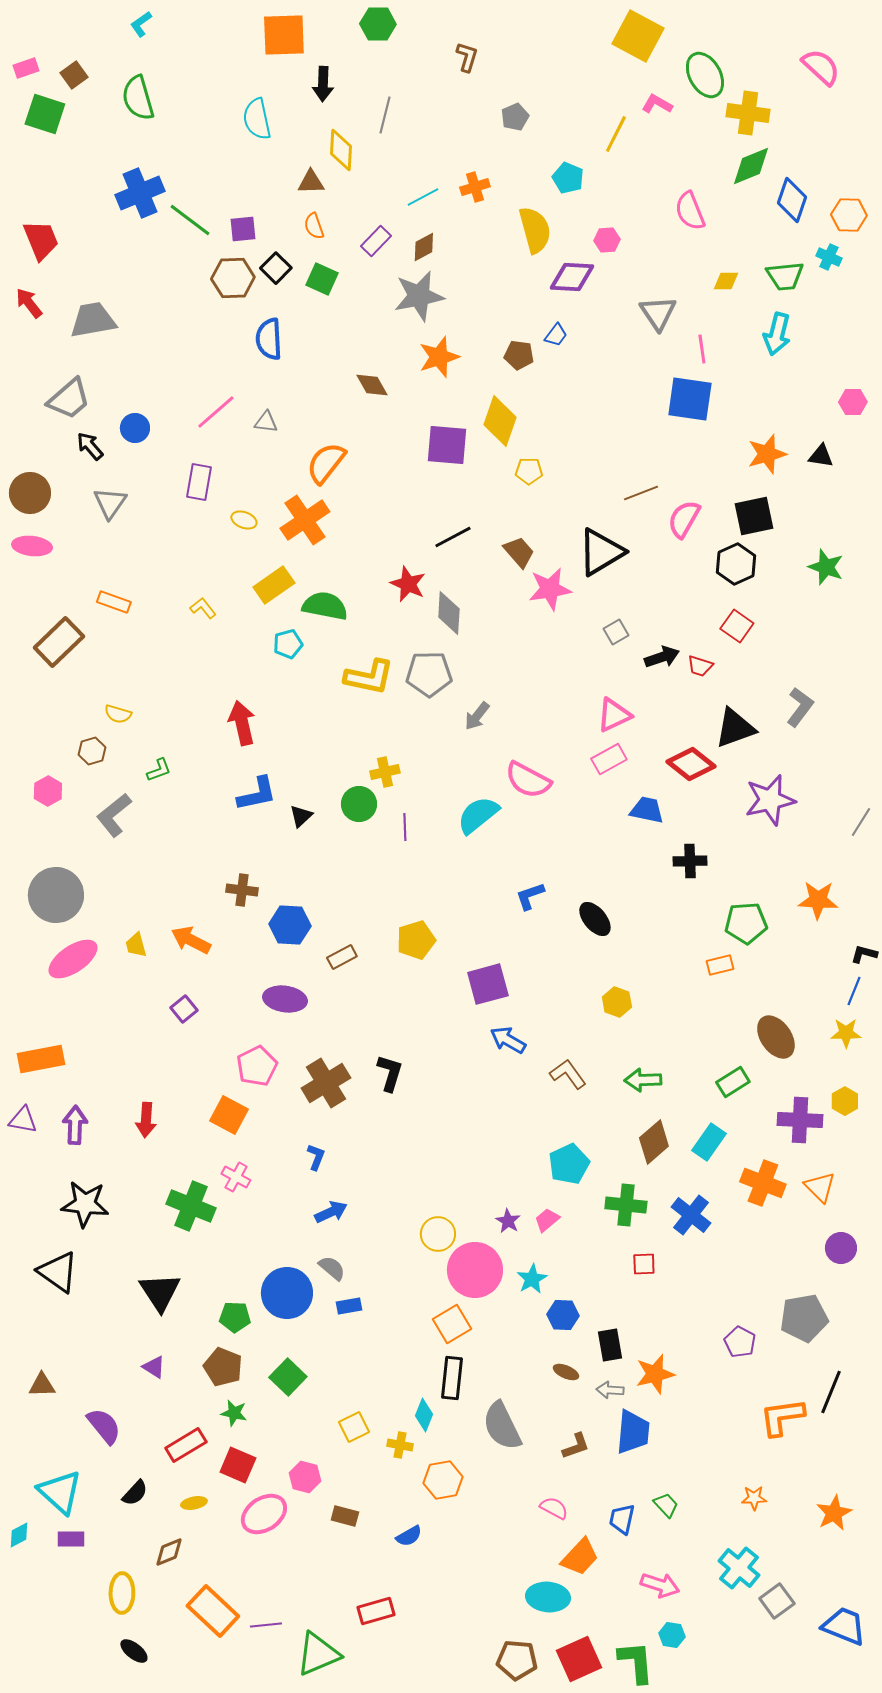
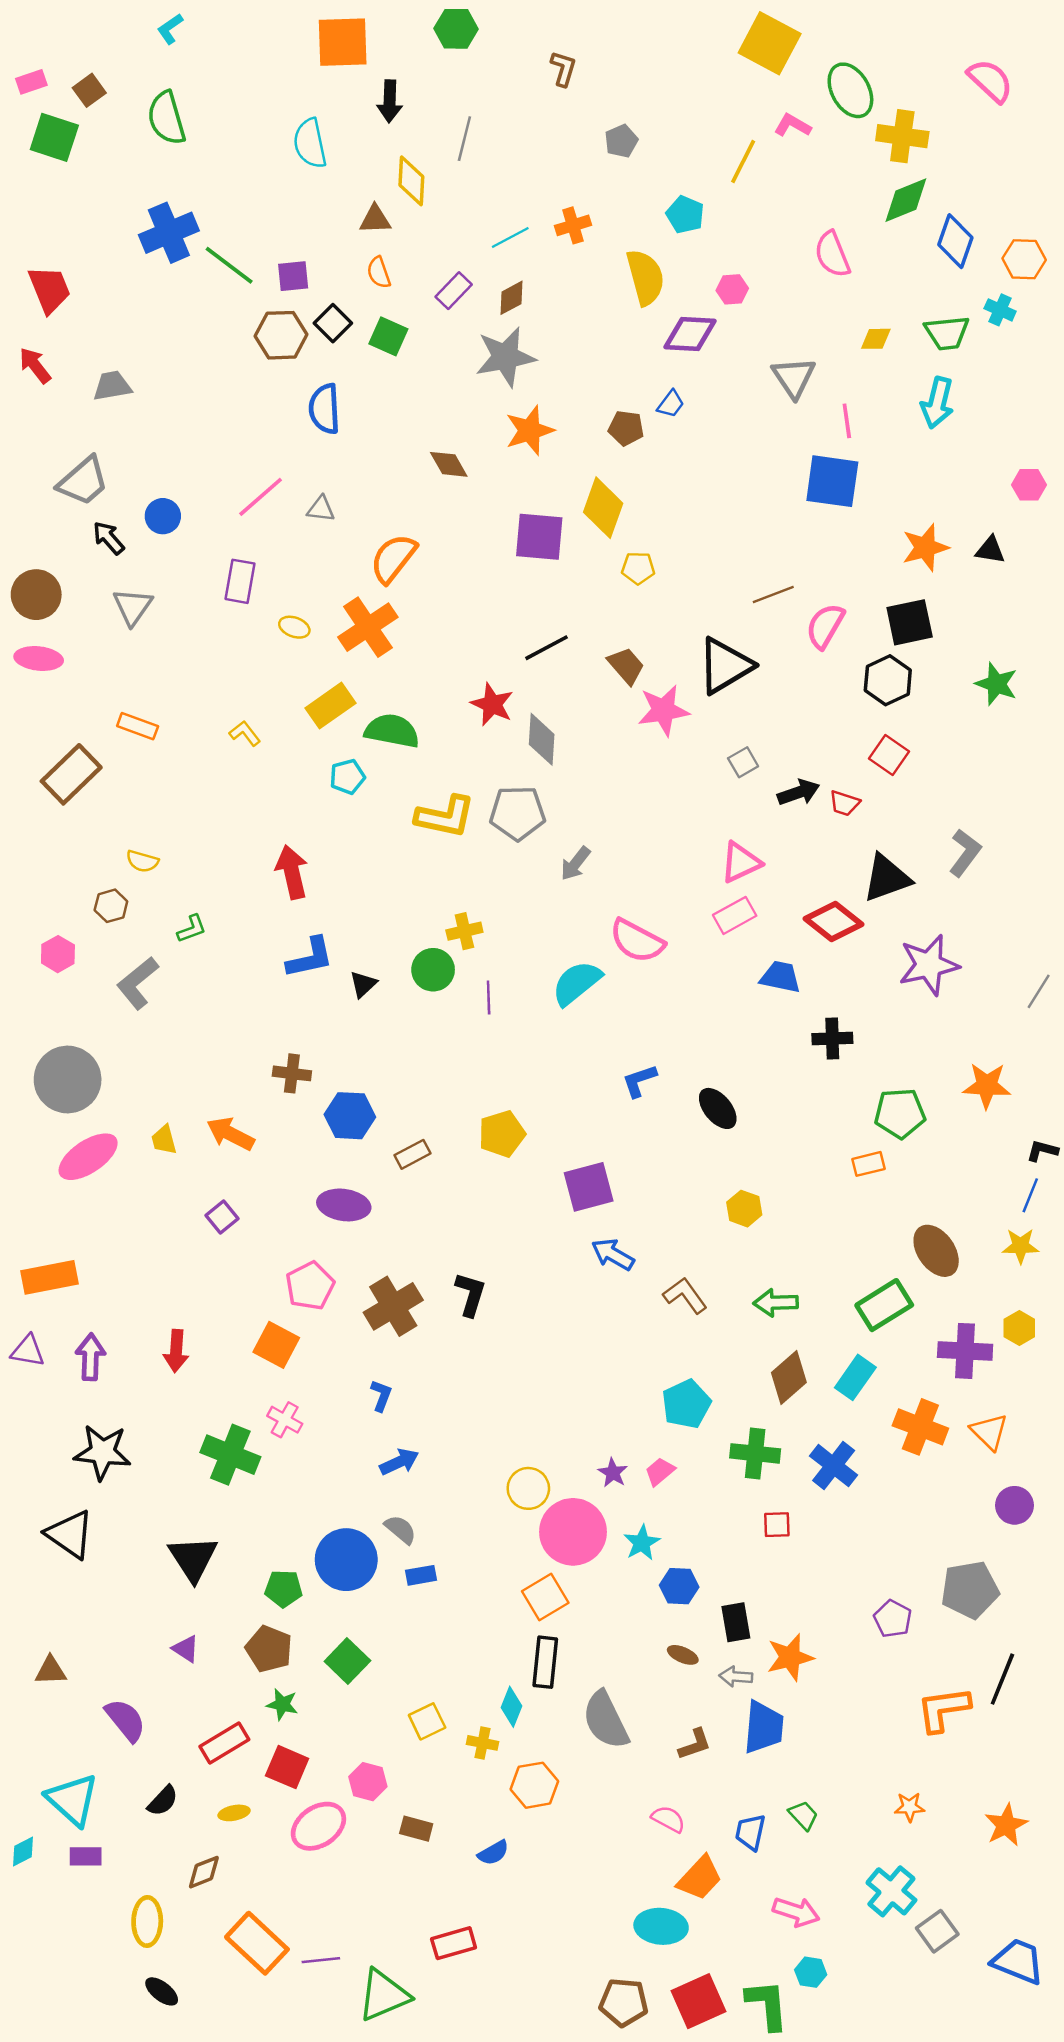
gray trapezoid: (93, 320) -> (112, 386), size x0.7
green rectangle: (733, 1082) -> (884, 1305), size x1.4

